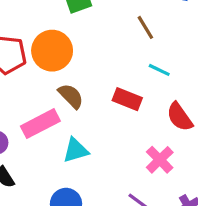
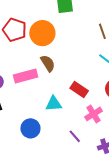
red rectangle: (127, 99) -> (79, 89), moved
cyan triangle: (76, 150) -> (54, 104), moved

